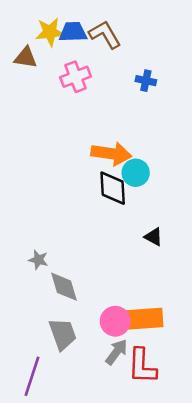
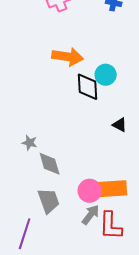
orange arrow: (111, 154) -> (68, 57), moved

